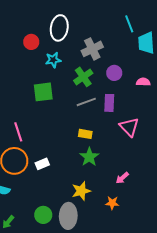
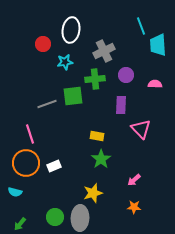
green cross: (83, 77) -> (95, 79), turned 30
green square: (43, 92) -> (73, 96), moved
gray line: (86, 102) -> (47, 104), moved
orange star: (112, 203) -> (134, 207), moved

